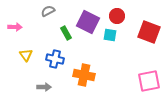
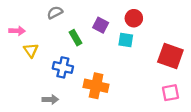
purple square: (88, 22) -> (101, 25), size x0.6
red square: (149, 32) -> (170, 56), moved
yellow triangle: (26, 55) -> (31, 50), moved
pink square: (149, 81) -> (170, 93), size x0.7

